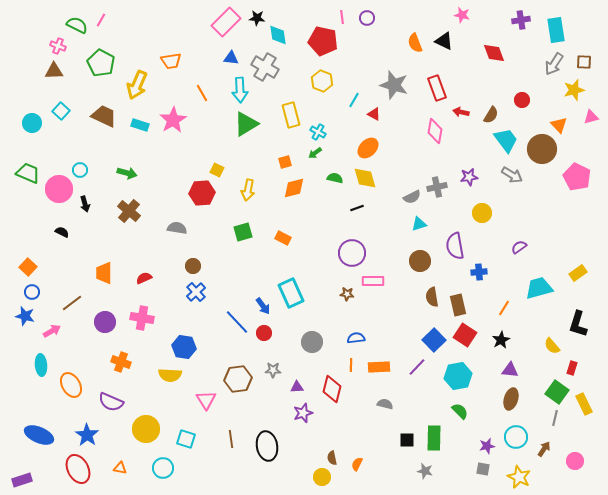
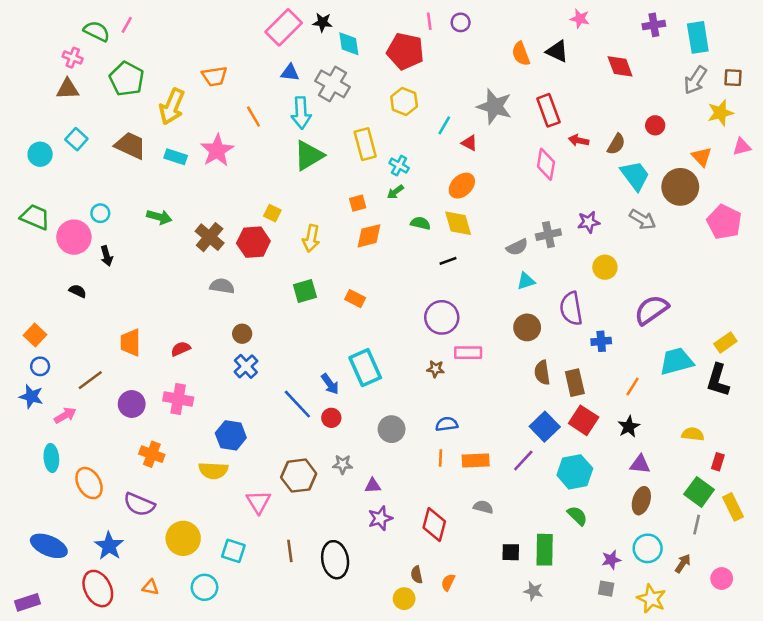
brown cross: (129, 211) -> (210, 237), moved
purple semicircle: (519, 247) -> (651, 310), size x1.8
black L-shape: (578, 324) -> (718, 380), moved
yellow semicircle: (552, 346) -> (693, 434), turned 138
red diamond: (332, 389) -> (434, 525), moved

